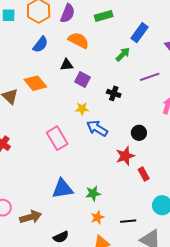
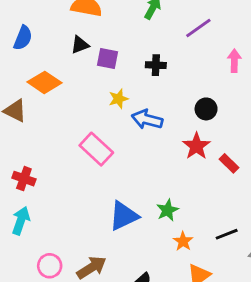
blue semicircle: (40, 44) -> (23, 38), moved

